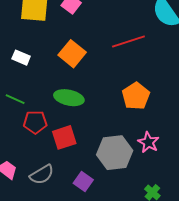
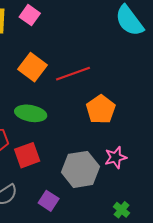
red line: (128, 41) -> (73, 74), moved
pink star: (148, 142) -> (116, 157), turned 30

